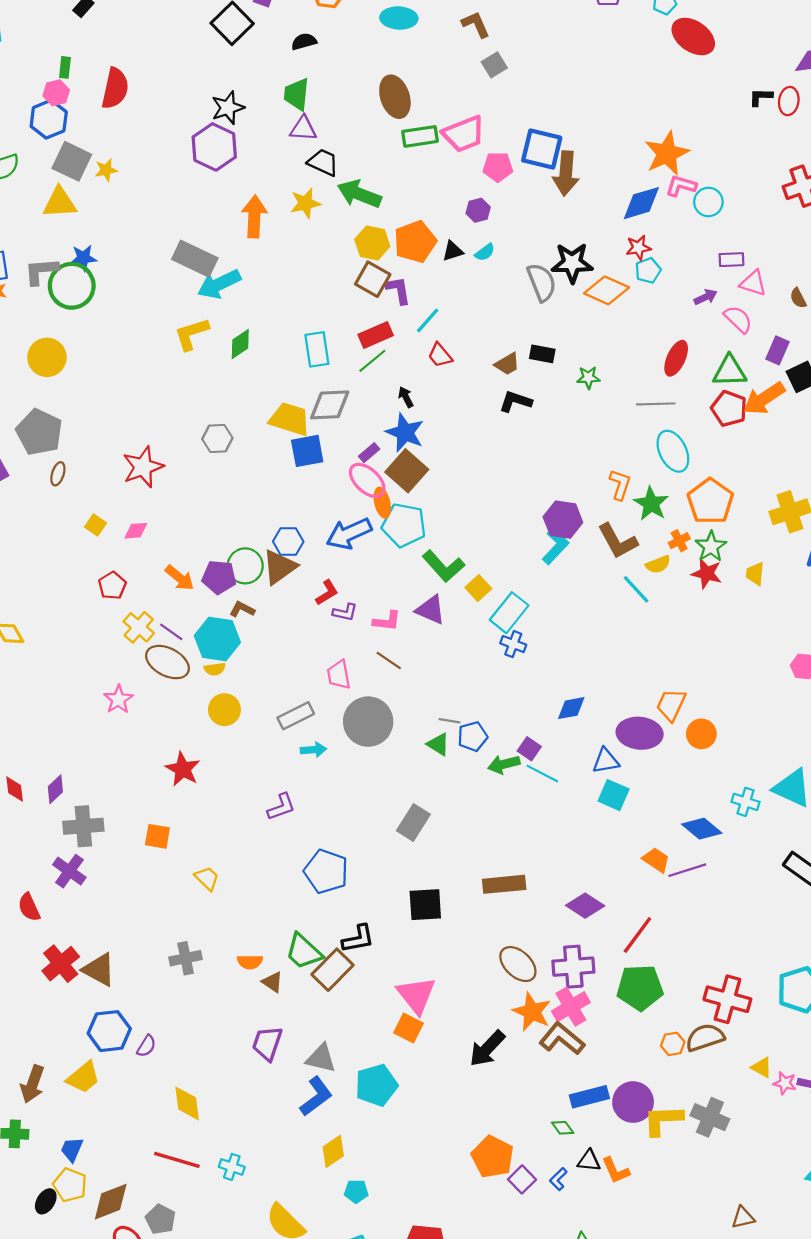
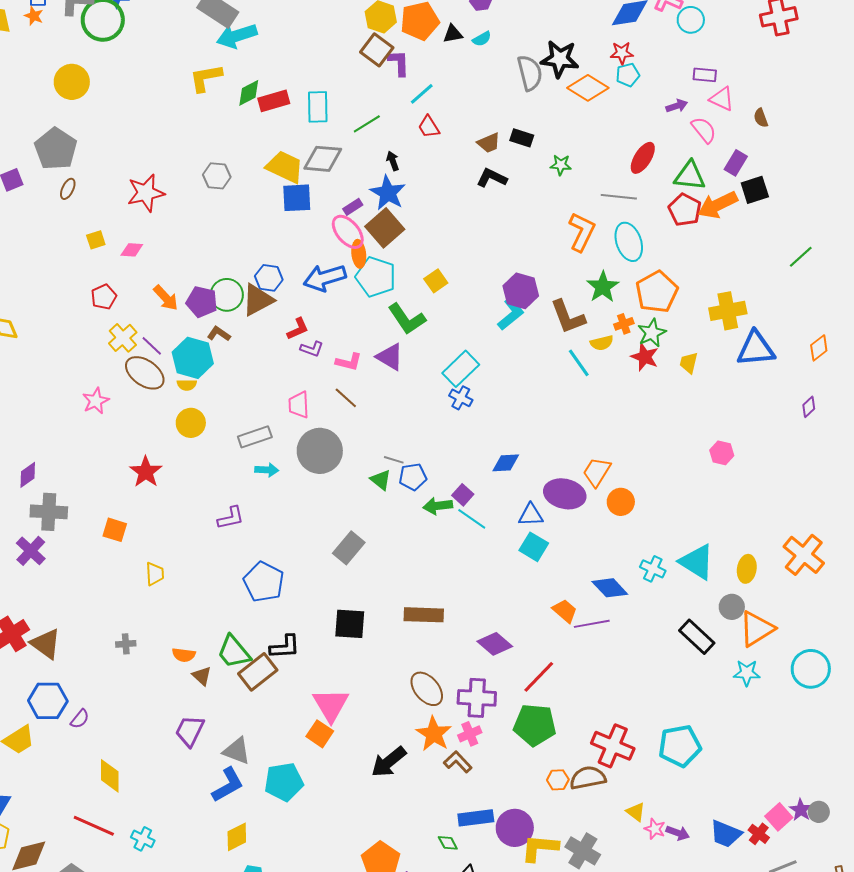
red rectangle: (376, 335) -> (274, 101), moved
orange L-shape: (620, 485) -> (582, 232), moved, size x1.4
yellow square: (95, 525) -> (96, 240), turned 30
yellow square: (478, 588) -> (436, 281), moved
yellow trapezoid: (207, 878) -> (155, 574), turned 35
gray cross: (186, 958) -> (126, 644), size x0.7
pink cross: (571, 1007) -> (470, 734), size x0.7
brown L-shape: (562, 1039) -> (458, 762), size x0.7

